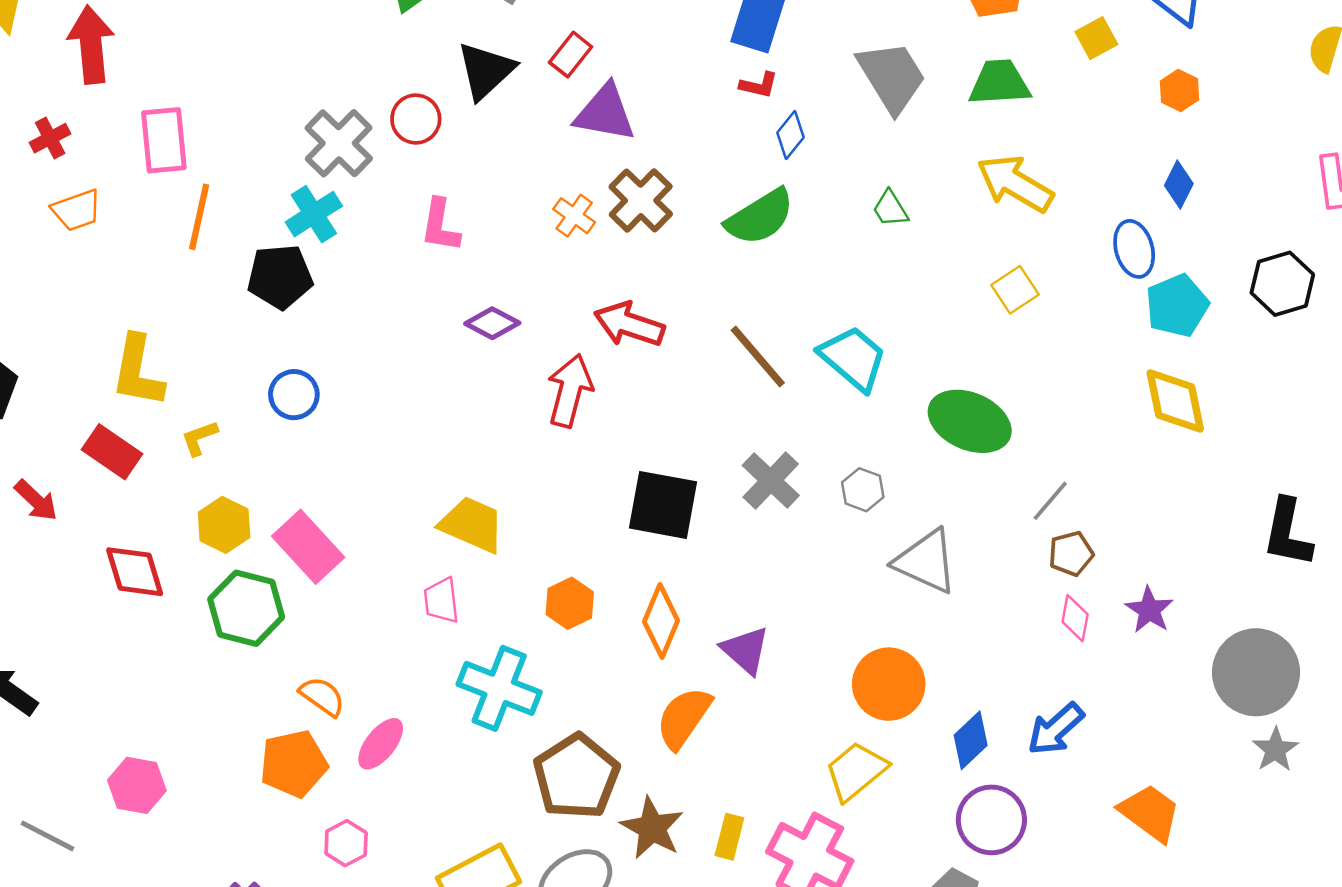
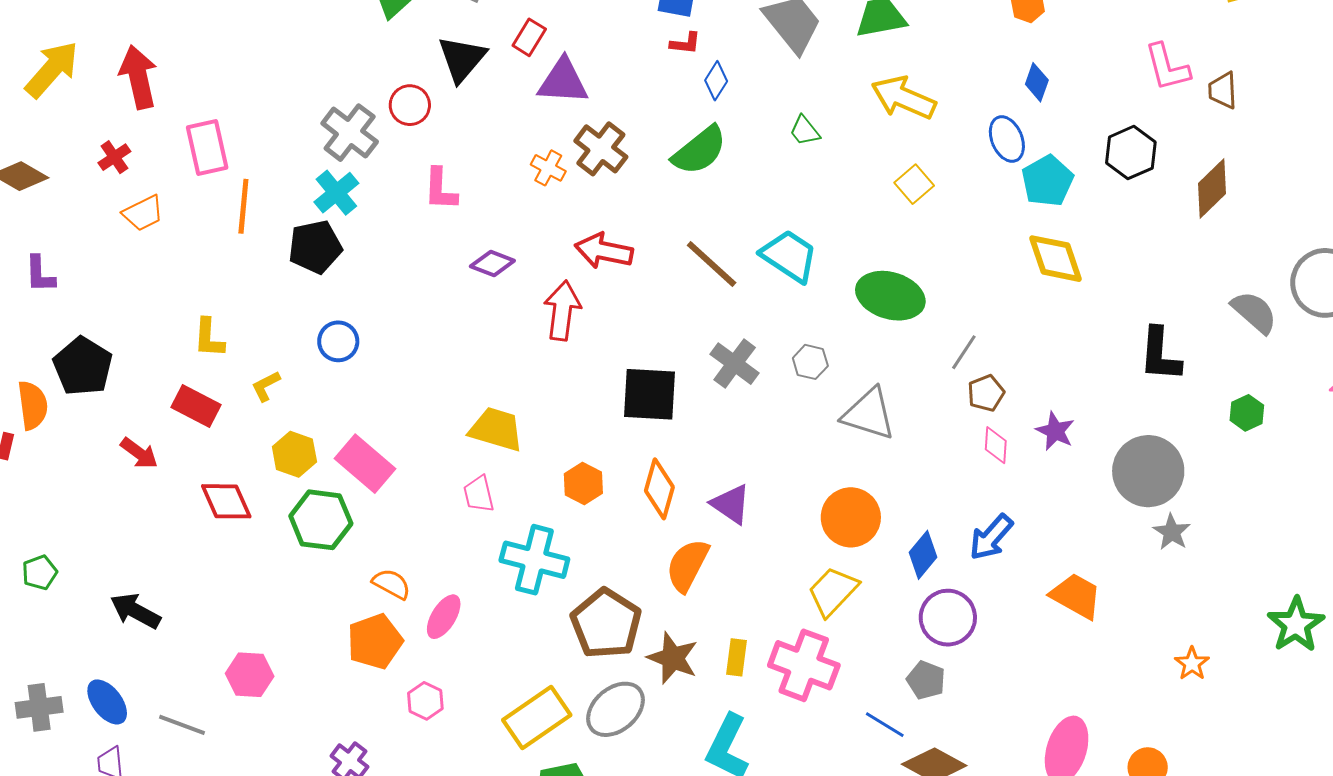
yellow L-shape: (138, 371) -> (209, 338), size x0.7

